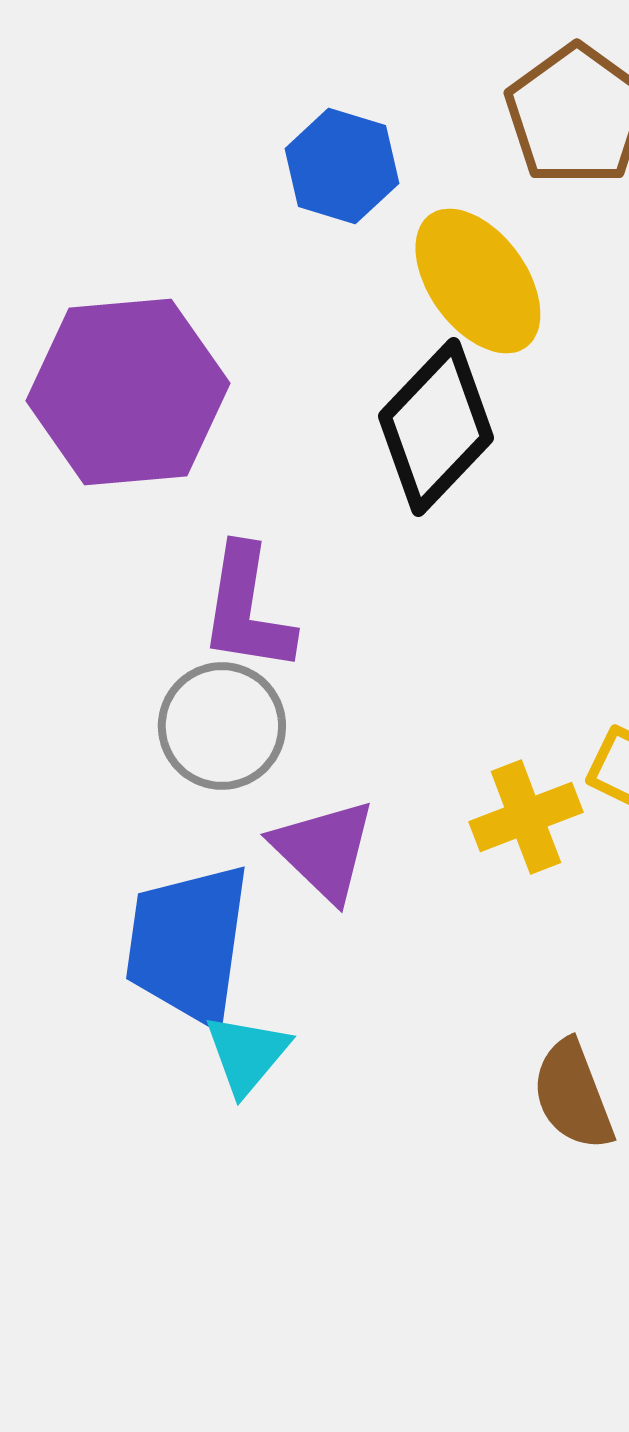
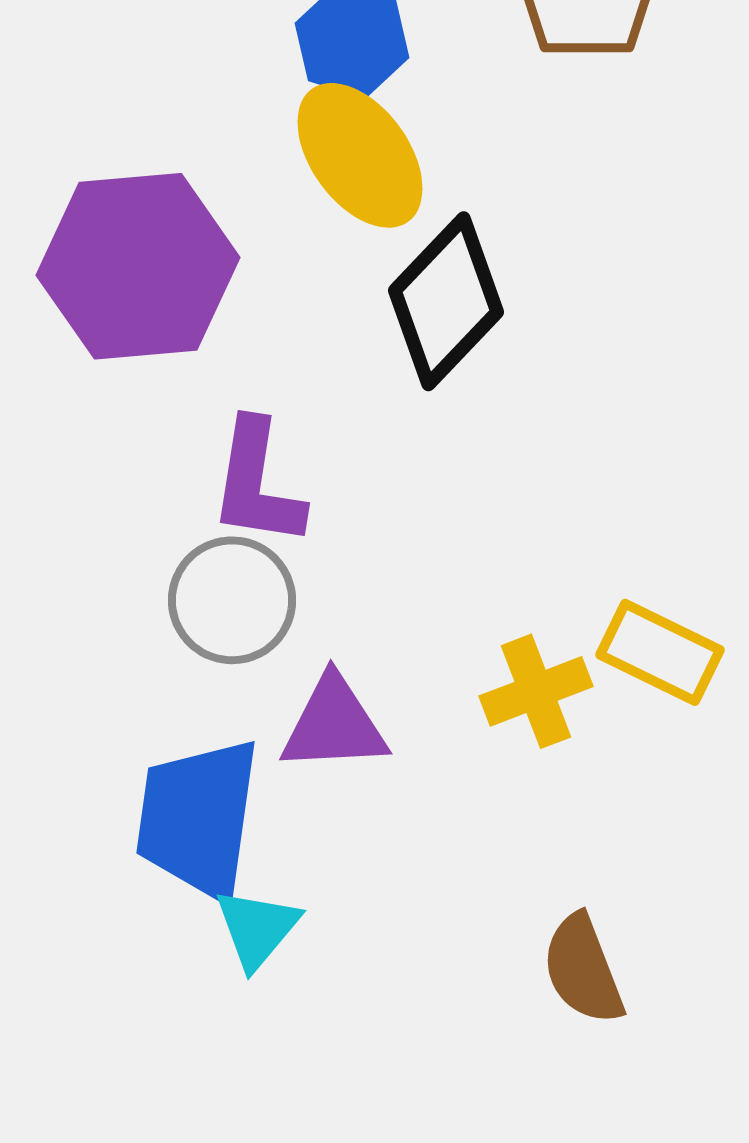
yellow ellipse: (478, 281) -> (360, 155), moved
purple triangle: (324, 850) -> (334, 724), turned -47

